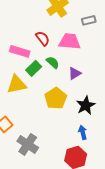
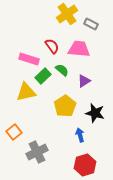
gray rectangle: (89, 20) -> (91, 24), moved, turned 40
black star: (86, 105) -> (95, 113), turned -30
blue arrow: (83, 132) -> (80, 135), moved
gray cross: (28, 144) -> (37, 152), turned 30

